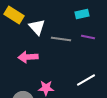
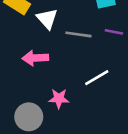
white line: (86, 80) -> (97, 78), moved

